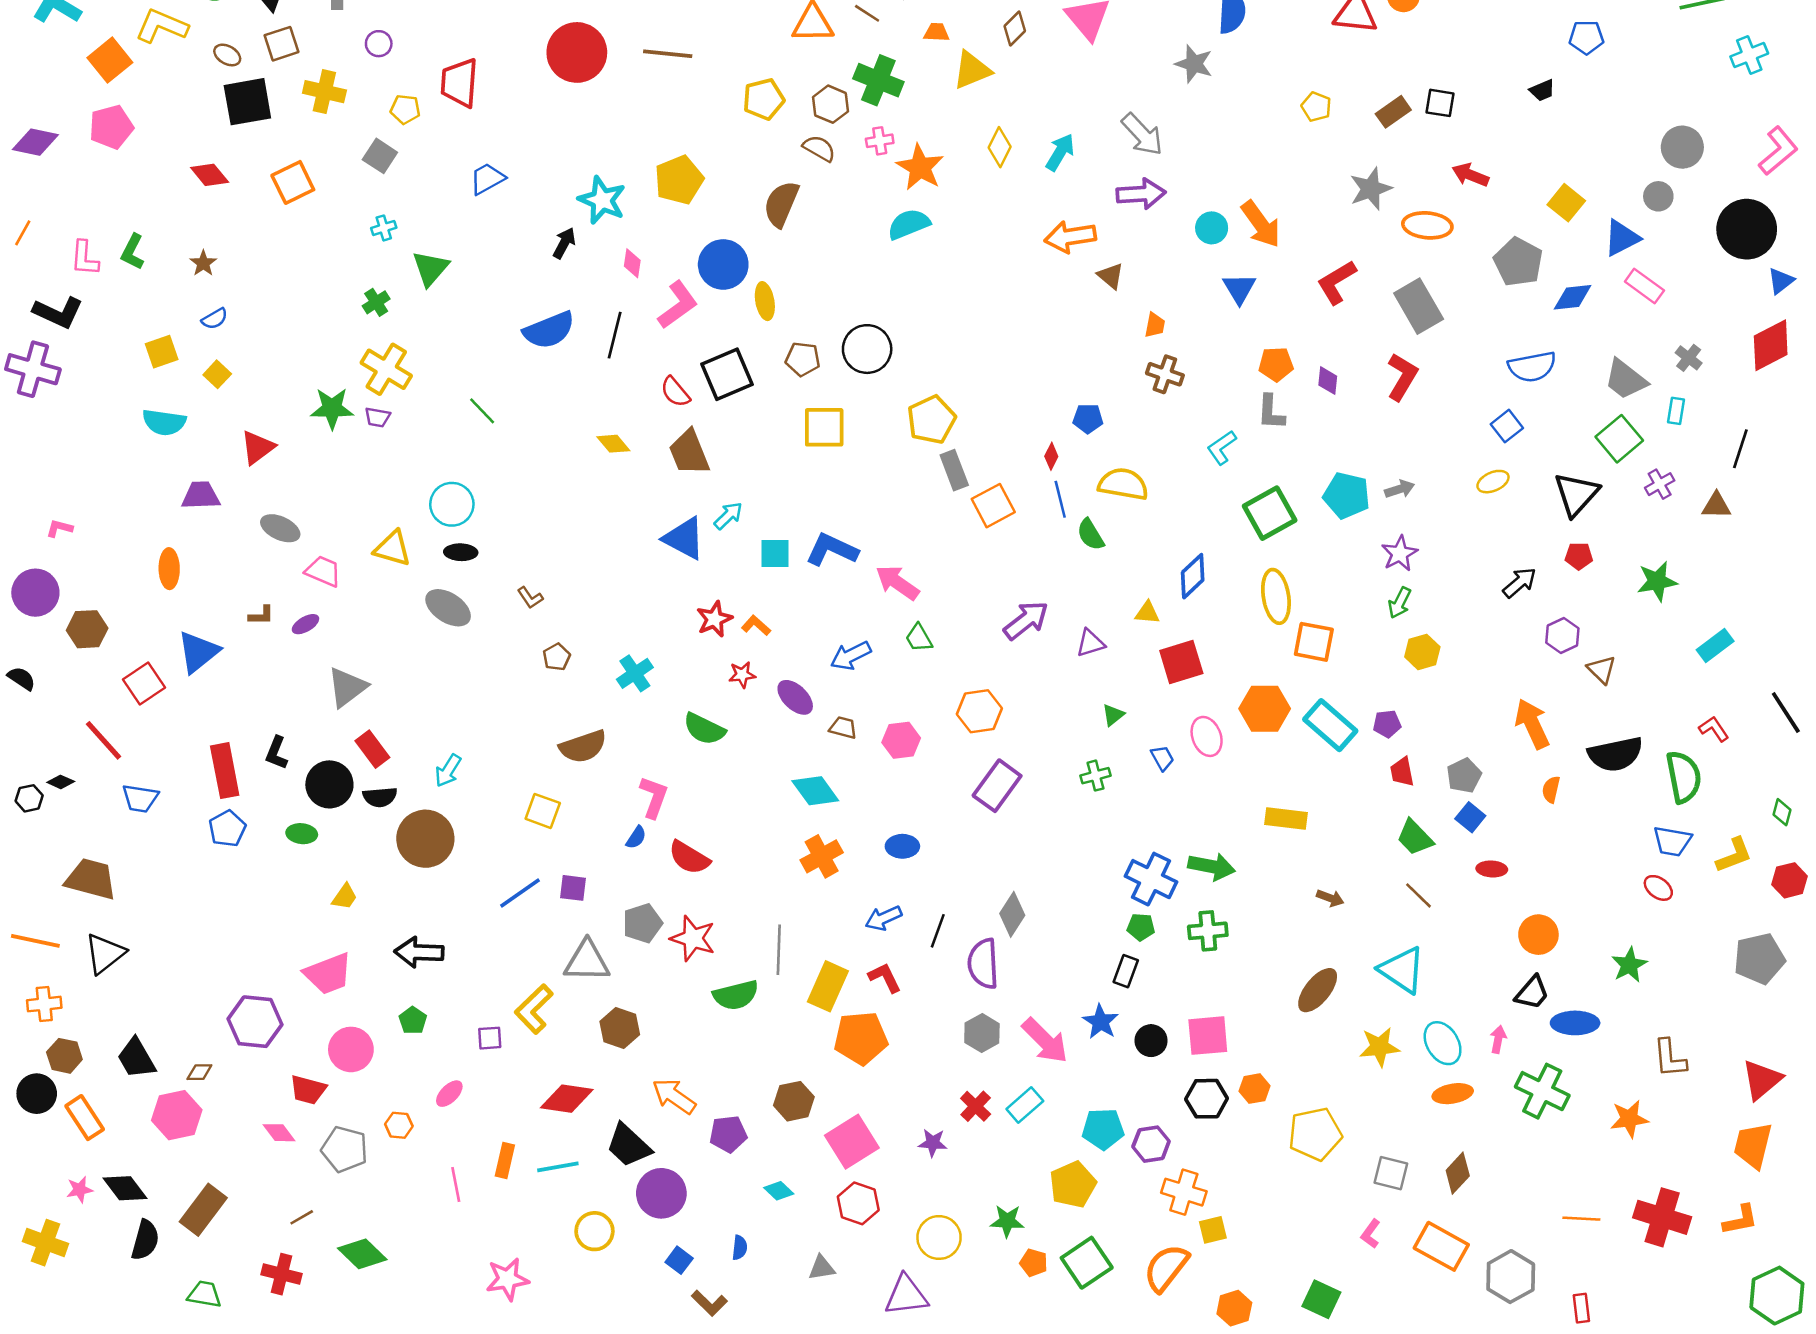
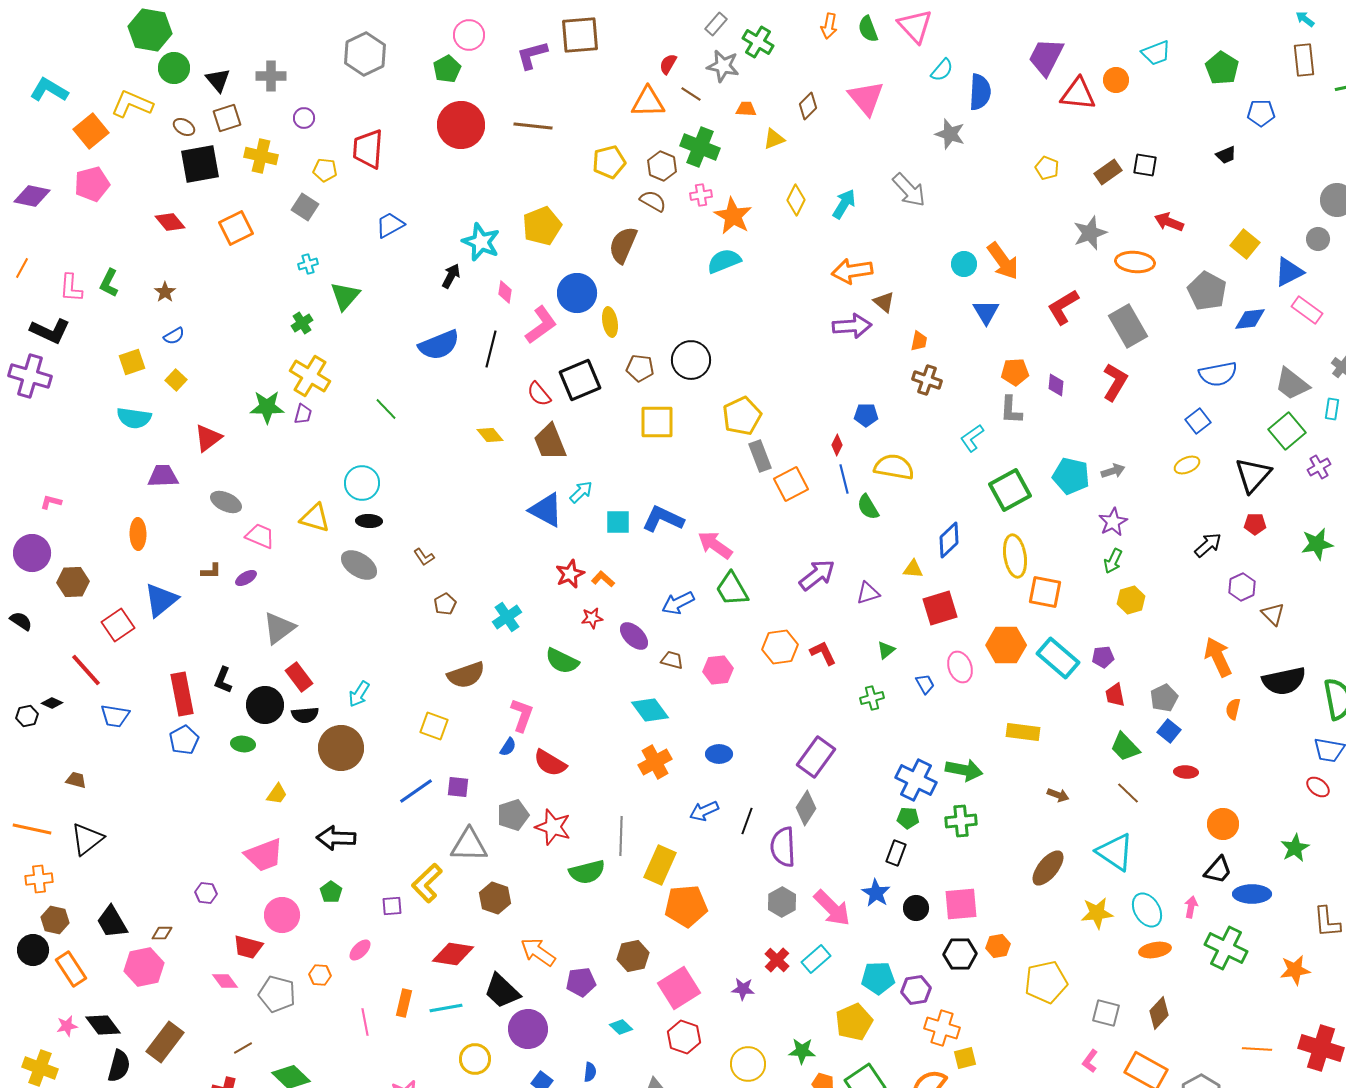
yellow triangle: (972, 70) -> (774, 139), size x0.7
purple arrow: (1141, 194) -> (852, 326), moved
purple trapezoid: (377, 417) -> (303, 414), turned -85
green trapezoid: (919, 638) -> (732, 589), size x1.5
purple rectangle: (997, 786) -> (816, 757), moved
brown trapezoid: (91, 879) -> (76, 780), size x0.5
red L-shape: (885, 978) -> (823, 653), moved
purple hexagon: (255, 1022) -> (206, 893), size x0.5

